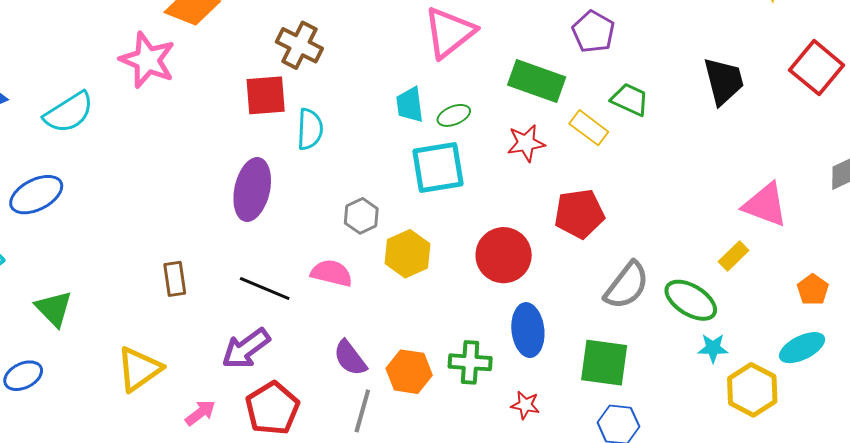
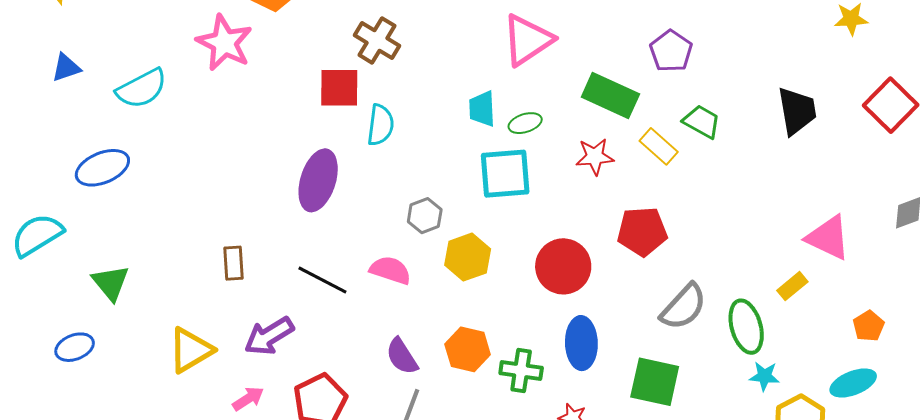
green ellipse: (691, 300) -> (746, 327), turned 38
purple arrow: (246, 349) -> (269, 336), moved
orange hexagon: (409, 372) -> (468, 349), moved

